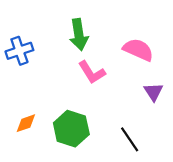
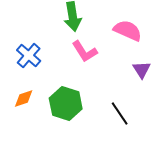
blue cross: (19, 51) -> (29, 56), moved, turned -30

